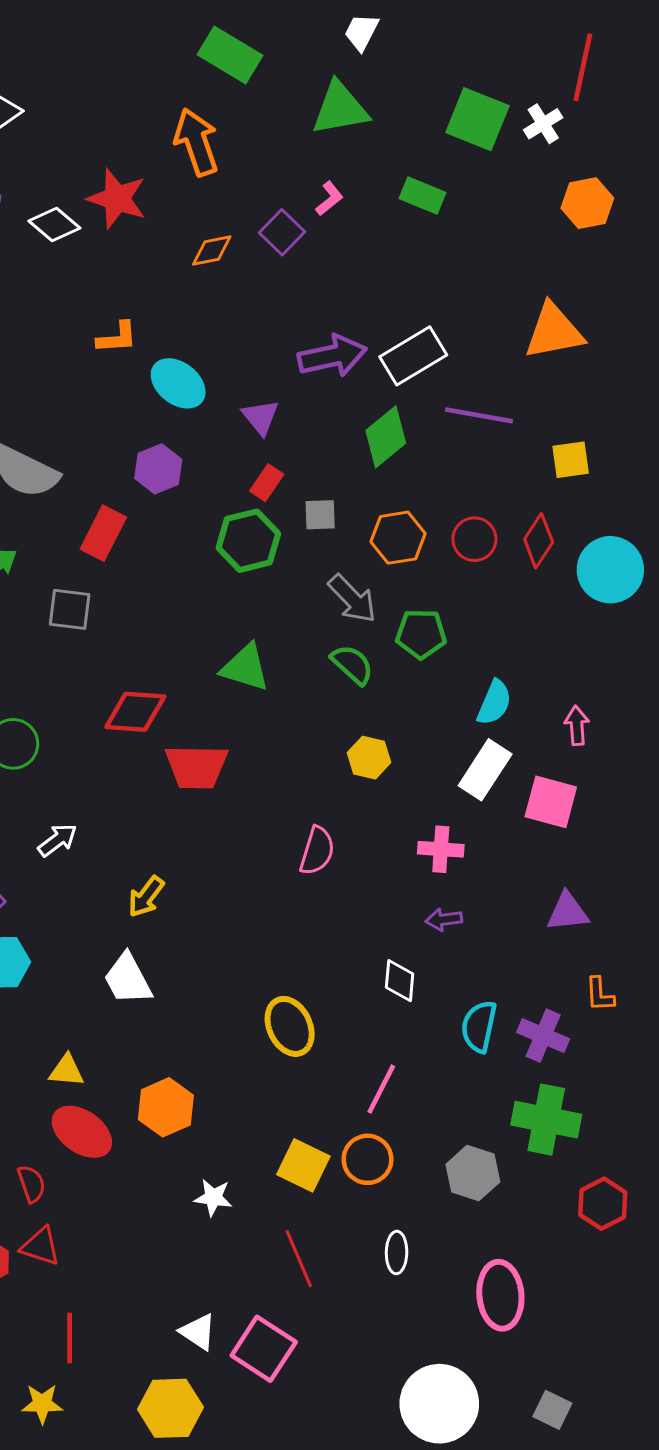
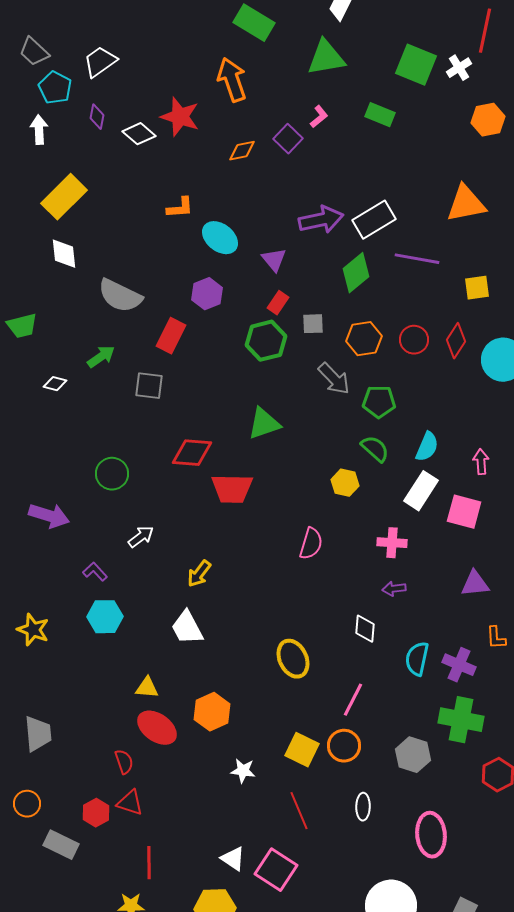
green semicircle: (352, 664) -> (375, 449), moved
green triangle: (245, 667) -> (264, 424), turned -36

